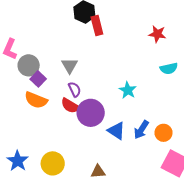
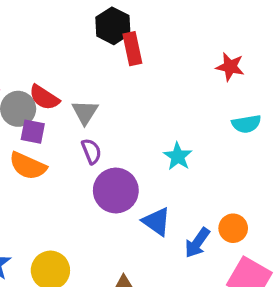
purple square: (38, 79) -> (33, 132), turned -35
red semicircle: (70, 106) -> (44, 97), moved
blue arrow: (141, 130) -> (197, 243), moved

